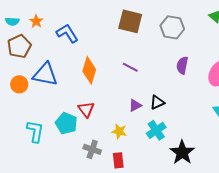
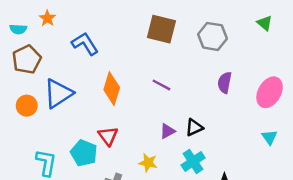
orange star: (36, 21) -> (47, 18), moved
blue triangle: (45, 74) -> (58, 93), turned -44

